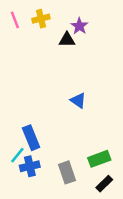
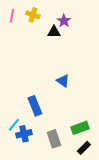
yellow cross: (41, 19) -> (33, 15), turned 32
pink line: (15, 20) -> (12, 16), turned 32
blue rectangle: (31, 138) -> (35, 106), moved

